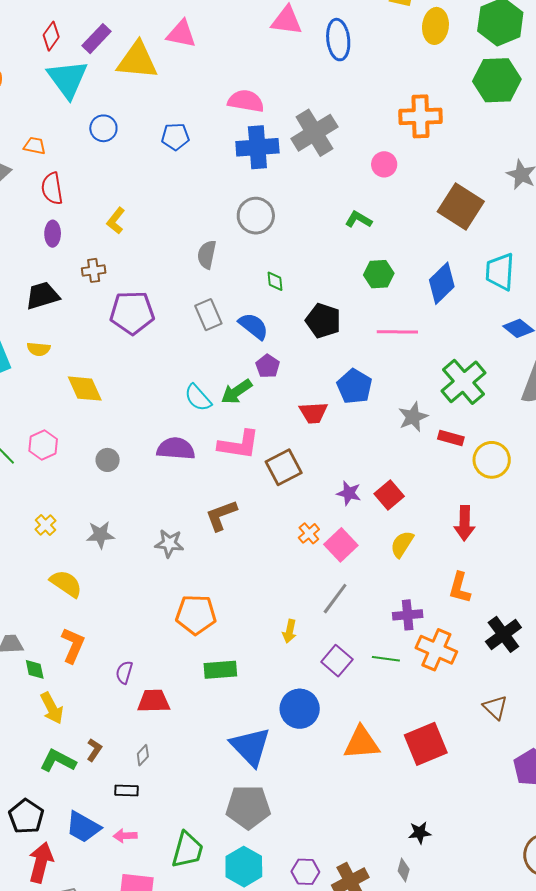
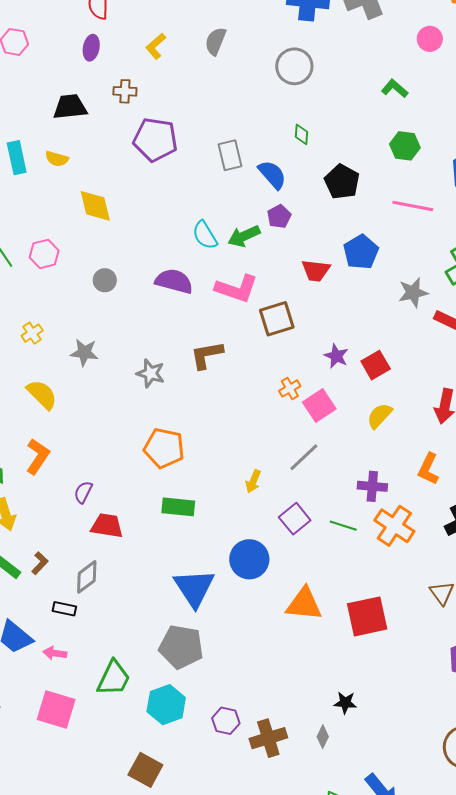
gray semicircle: (207, 255) -> (215, 41), moved
gray diamond: (143, 755) -> (87, 577), size x1.6

